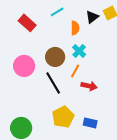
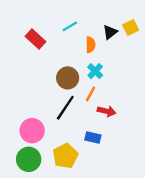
pink circle: (24, 66) -> (32, 131), moved
black line: (53, 83) -> (65, 108), turned 65
yellow pentagon: (63, 117) -> (65, 156), moved
blue rectangle: (90, 123) -> (93, 138), moved

